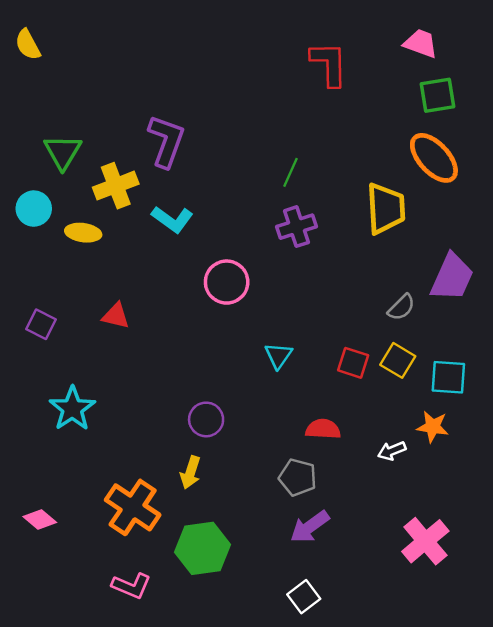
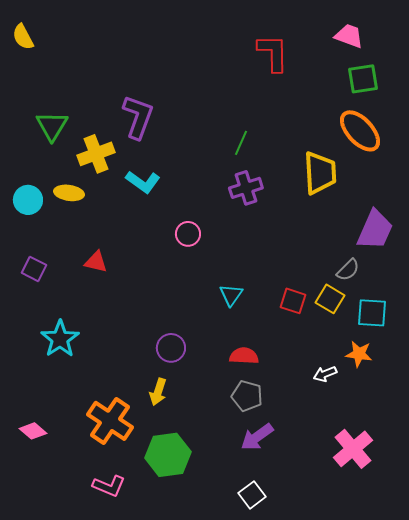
cyan circle: (34, 209) -> (28, 200), moved
pink circle: (227, 282) -> (188, 234), size x0.7
gray semicircle: (401, 307) -> (348, 270), moved
red semicircle: (323, 429) -> (244, 356), moved

